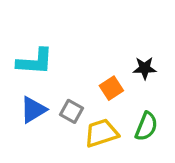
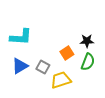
green semicircle: (146, 126) -> (88, 62), moved

